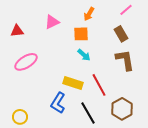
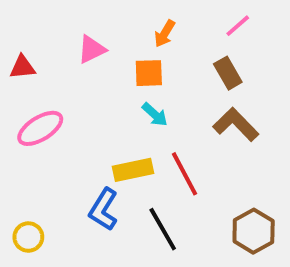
brown L-shape: (125, 60) -> (236, 124), turned -35
yellow rectangle: (73, 83) -> (133, 170), turned -30
brown hexagon: (122, 109) -> (254, 231), moved

